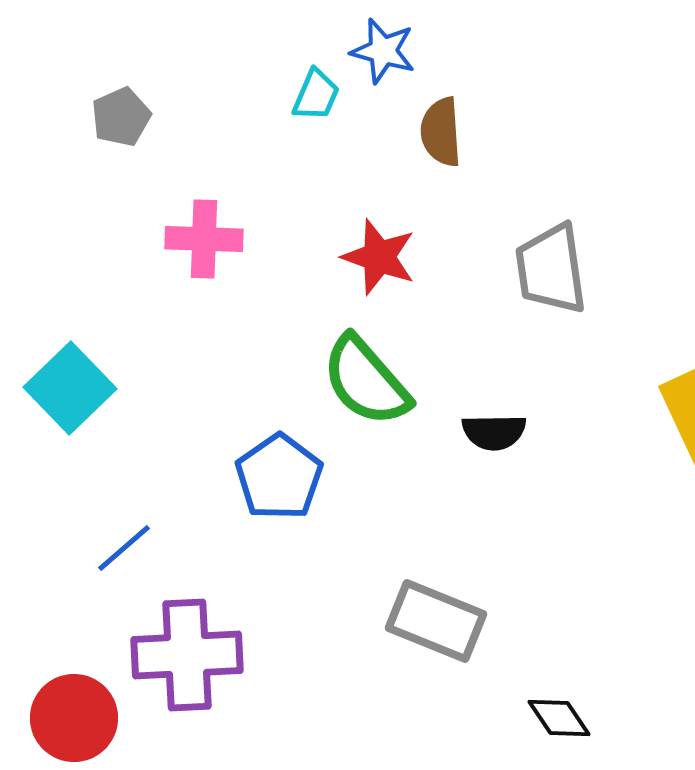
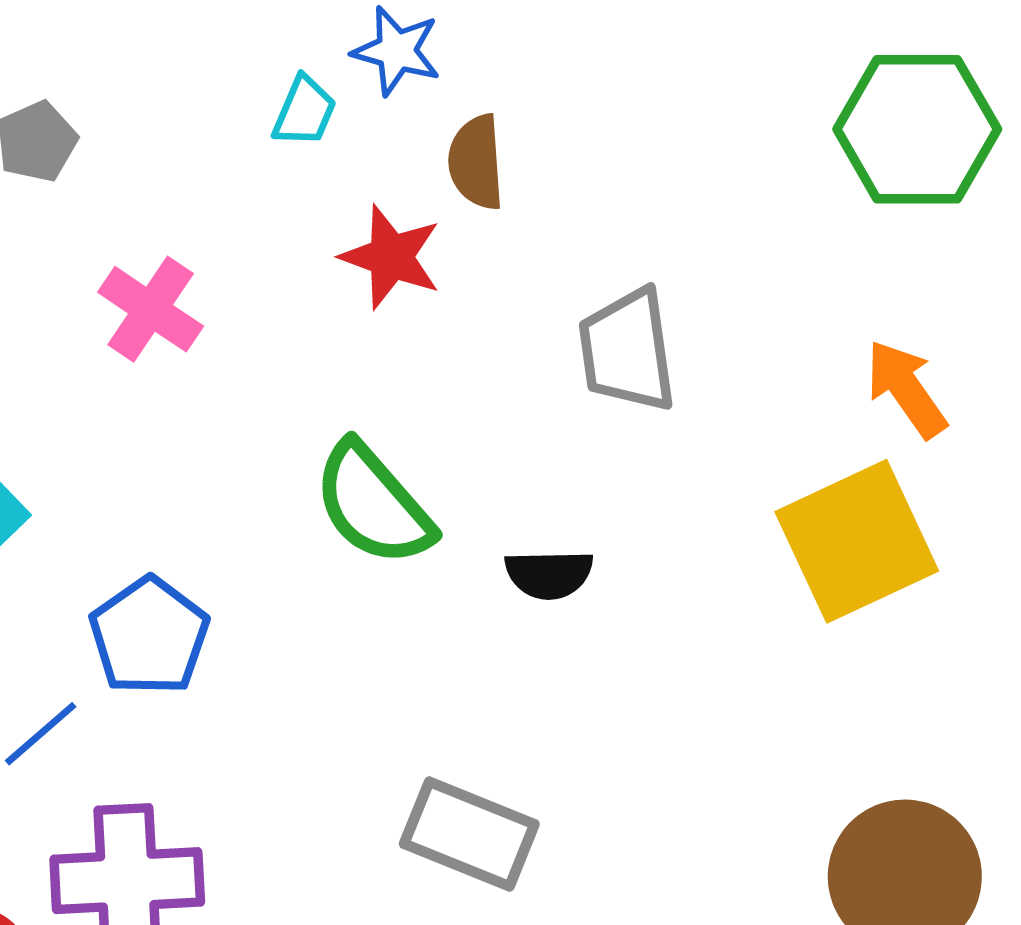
pink cross: (204, 239) -> (151, 309), turned 32
red star: (379, 257) -> (391, 257), moved
blue pentagon: (279, 477) -> (149, 636), moved

